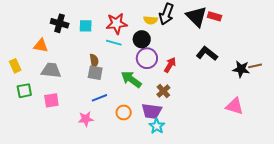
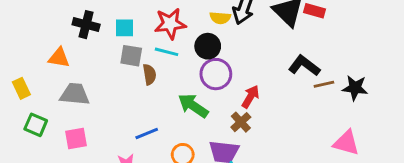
brown semicircle: (94, 61) -> (149, 74), moved
red arrow: (170, 65) -> (250, 97), moved
brown line: (255, 66) -> (324, 84), moved
gray square: (95, 73) -> (131, 56), moved
green square: (24, 91) -> (36, 125), turned 35

